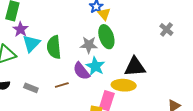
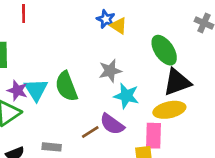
purple star: (20, 29) -> (17, 90), moved
green ellipse: (106, 37) -> (164, 50), moved
purple semicircle: (81, 71) -> (112, 124), moved

